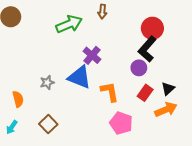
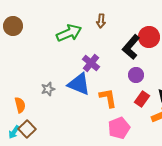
black L-shape: (147, 49) -> (131, 47), moved
pink pentagon: (121, 123) -> (119, 128), turned 30
brown square: (48, 124) -> (27, 129), moved

